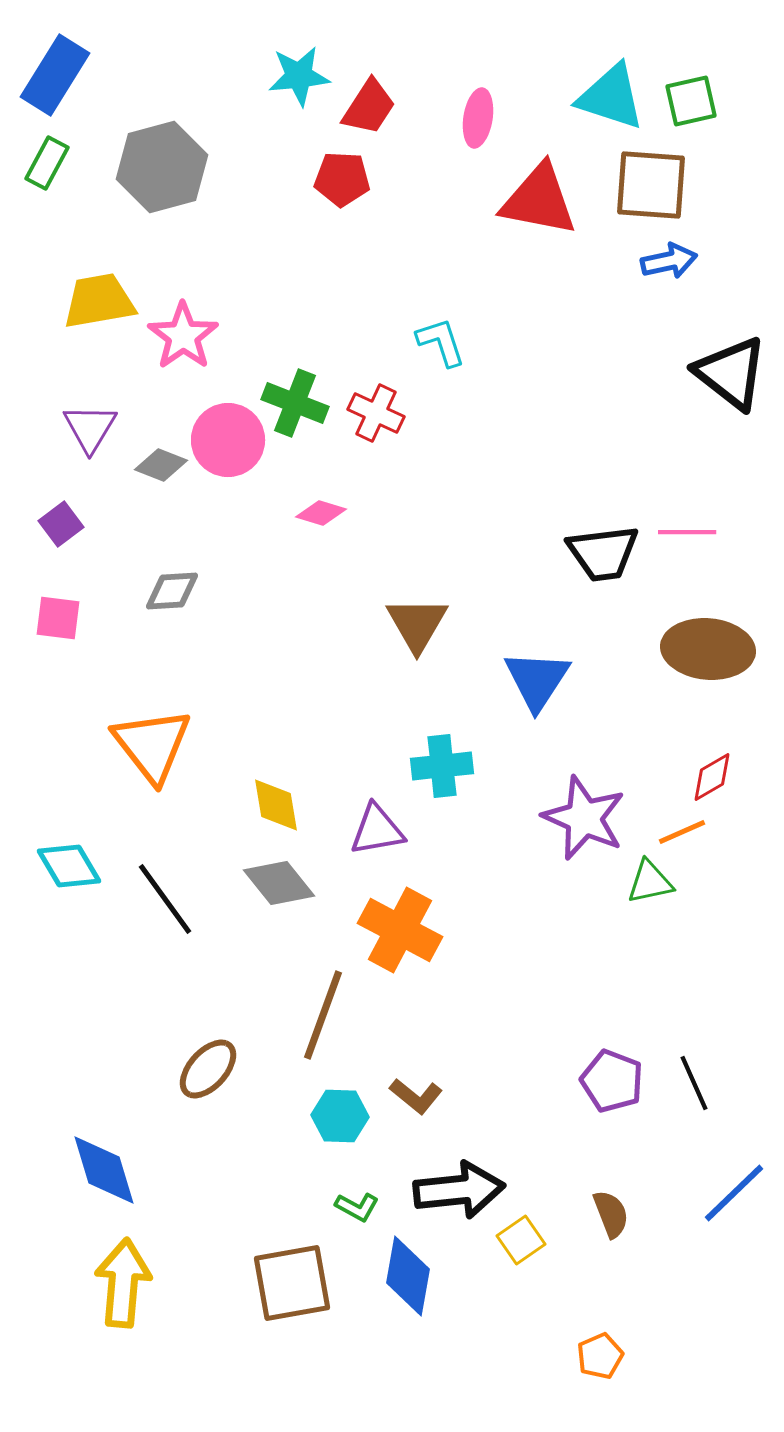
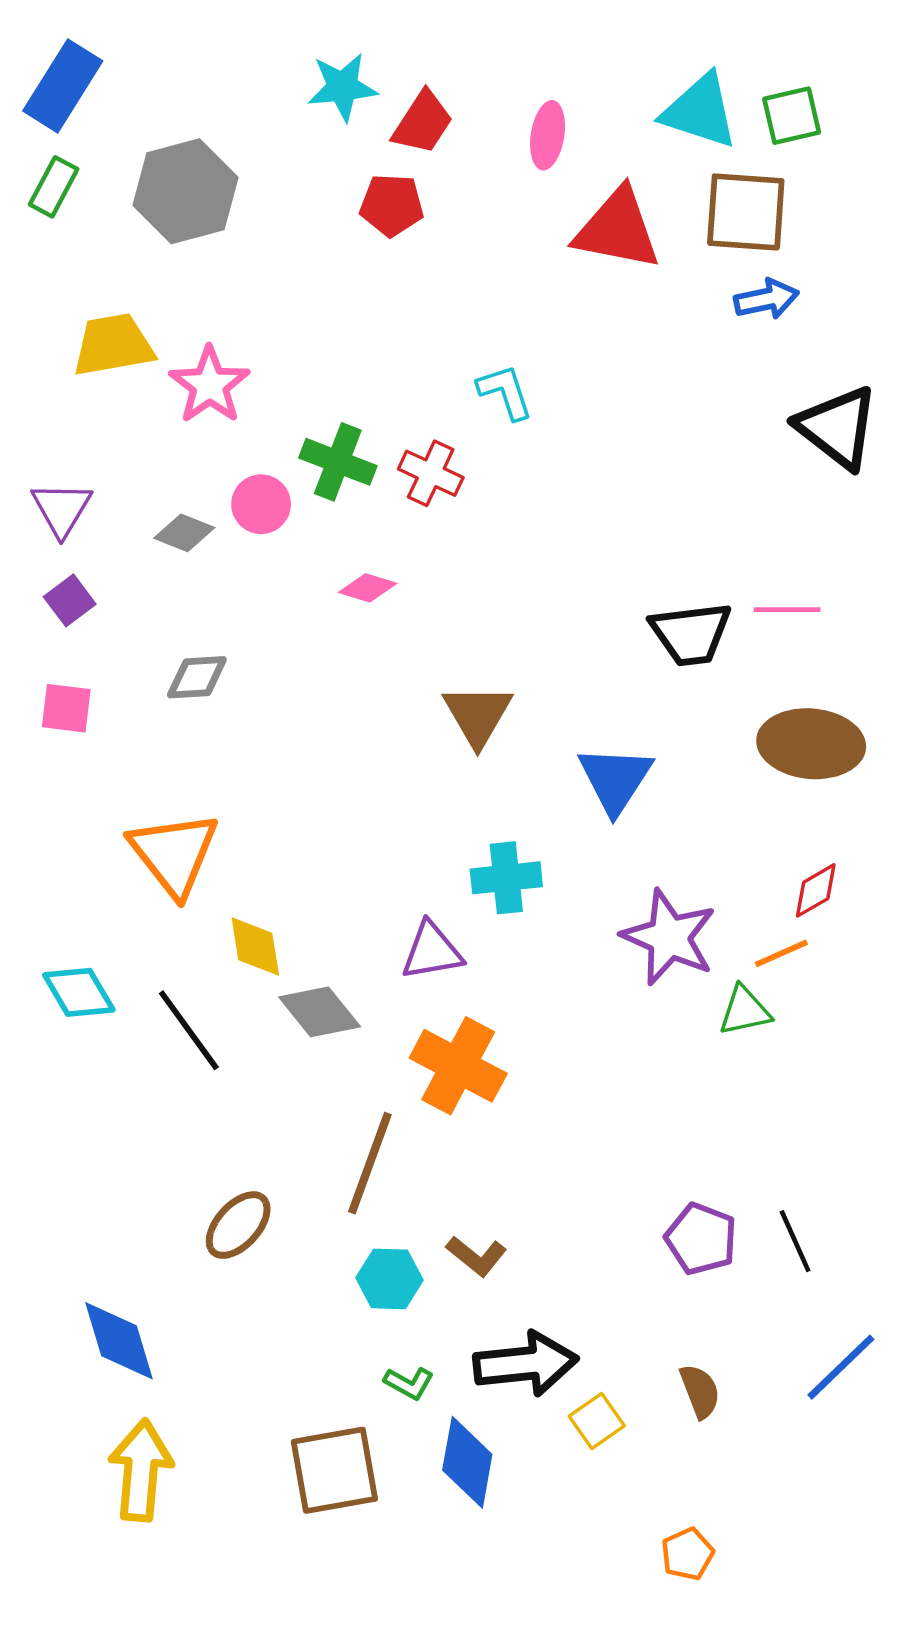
purple triangle: (90, 428) -> (62, 509), moved
pink circle: (228, 440) -> (261, 504), size x0.7
yellow diamond: (276, 805) -> (255, 947), moved

